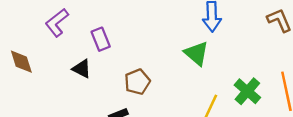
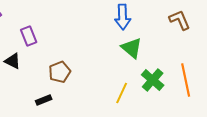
green triangle: (196, 53) -> (132, 48), moved

